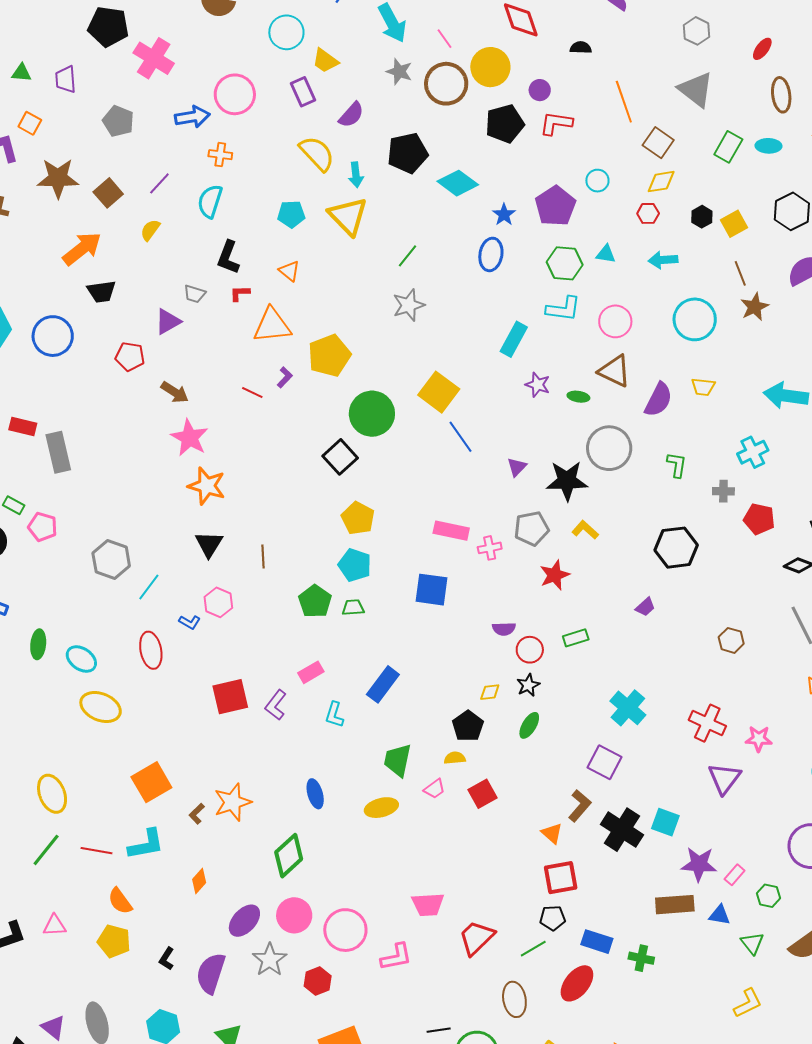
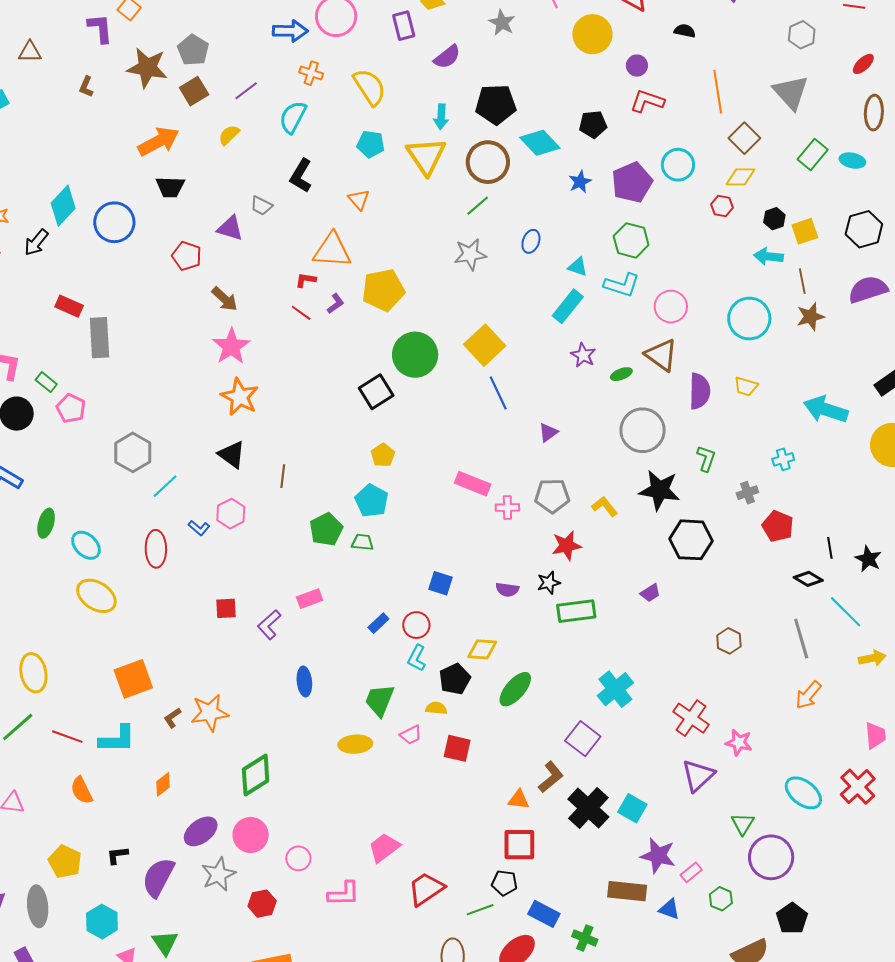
brown circle: (446, 84) -> (488, 162), moved
gray pentagon: (118, 121) -> (193, 50), moved
black pentagon: (505, 124) -> (593, 124), moved, size x0.7
yellow semicircle: (317, 153) -> (370, 87), moved
cyan circle: (597, 181) -> (678, 165), size x1.4
blue ellipse: (491, 254) -> (531, 241), moved, size x0.7
cyan triangle: (606, 254) -> (578, 267), moved
cyan arrow: (663, 260) -> (768, 256), moved
red L-shape: (240, 293) -> (306, 280), moved
purple triangle: (168, 322) -> (230, 228), turned 36
green ellipse: (578, 397) -> (621, 374), turned -40
purple semicircle: (658, 400) -> (700, 391), turned -36
cyan cross: (753, 452) -> (783, 459), size x0.7
black star: (567, 481) -> (659, 490), moved
gray cross: (723, 491) -> (747, 493), turned -30
yellow pentagon: (358, 518) -> (383, 455), size x0.7
black triangle: (209, 544) -> (232, 455), turned -36
blue square: (431, 590) -> (441, 583), moved, size x0.7
green rectangle: (576, 638) -> (576, 611), size x1.5
red circle: (530, 650) -> (416, 625), moved
blue rectangle: (383, 684) -> (378, 623), size x0.6
black star: (528, 685) -> (549, 583), moved
yellow diamond: (490, 692) -> (482, 649), size x1.4
red square: (230, 697) -> (226, 608), size x0.6
cyan L-shape: (334, 715) -> (417, 658), moved
green ellipse: (529, 725) -> (515, 689), size x1.4
blue ellipse: (315, 794) -> (304, 681), moved
red square: (482, 794) -> (457, 748), turned 32
orange triangle: (552, 833) -> (519, 799), turned -45
pink trapezoid: (428, 905) -> (384, 848), turned 136
pink circle: (345, 930) -> (298, 858), size x0.6
yellow pentagon: (114, 941) -> (65, 862), moved
green triangle: (752, 943) -> (743, 824), moved
black L-shape: (167, 959) -> (117, 855), turned 40

